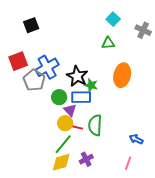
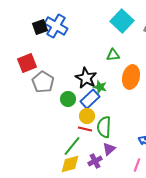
cyan square: (113, 19) -> (122, 21), size x1.6
green triangle: (108, 43) -> (113, 55), moved
blue cross: (47, 67) -> (56, 26), moved, turned -30
blue rectangle: (81, 97) -> (90, 99), turned -42
purple triangle: (70, 110) -> (109, 149), moved, turned 32
yellow circle: (65, 123) -> (87, 116), moved

